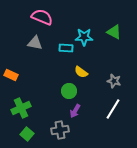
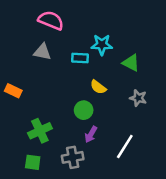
green triangle: (114, 32) -> (131, 63), moved
green cross: (21, 108) -> (40, 131), moved
white line: (113, 109) -> (125, 147), moved
green square: (27, 134) -> (33, 162), turned -32

